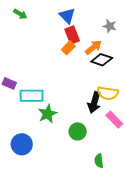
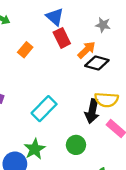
orange rectangle: (68, 48) -> (25, 50), moved
cyan rectangle: (32, 96) -> (44, 109), moved, turned -40
green star: (48, 114) -> (35, 149), moved

